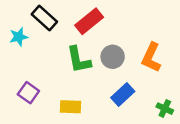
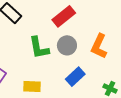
red rectangle: (89, 21) -> (64, 16), moved

